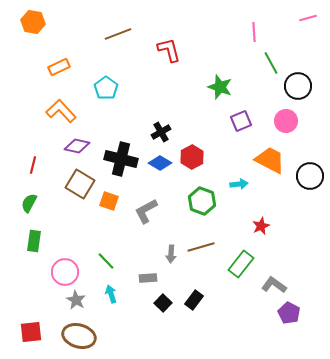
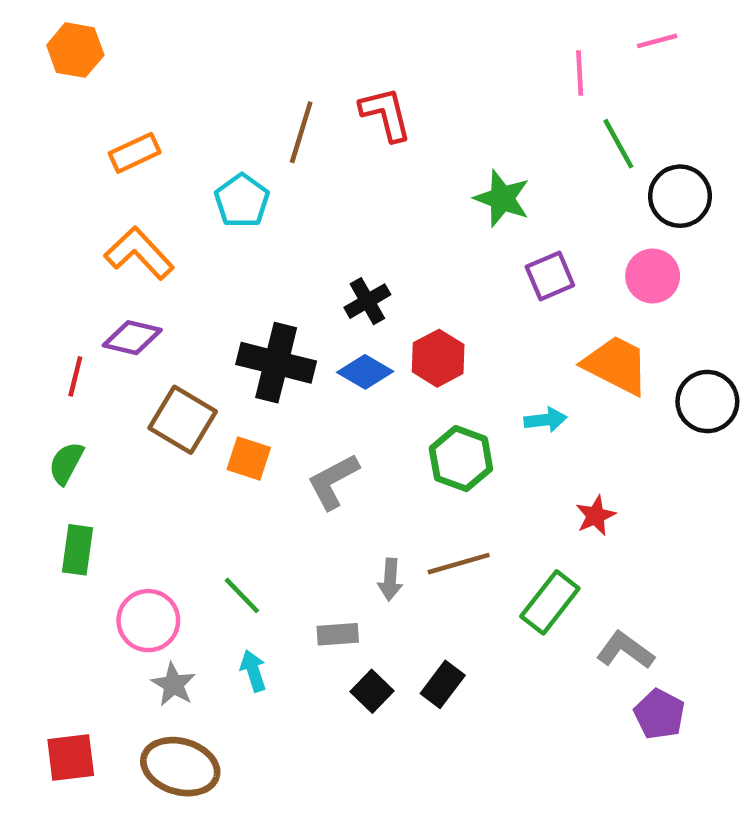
pink line: (308, 18) -> (657, 41), moved
brown line: (118, 34) -> (301, 132), moved, turned -52
purple diamond: (77, 146) -> (132, 338), moved

